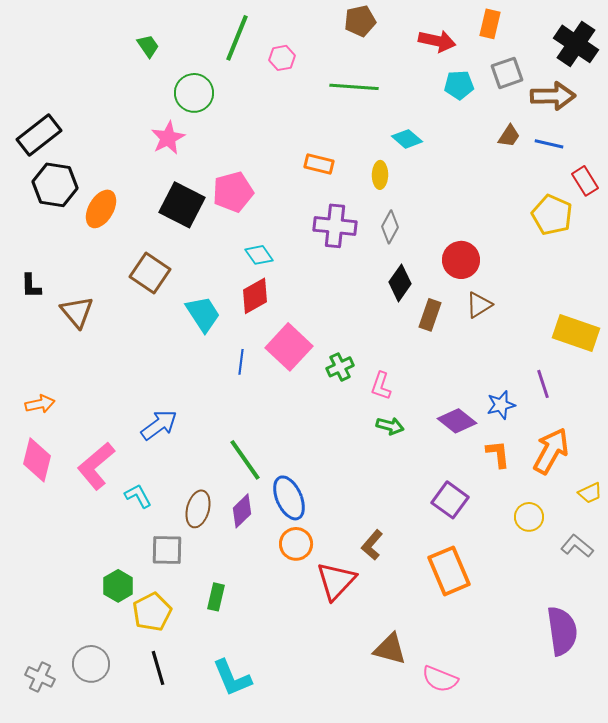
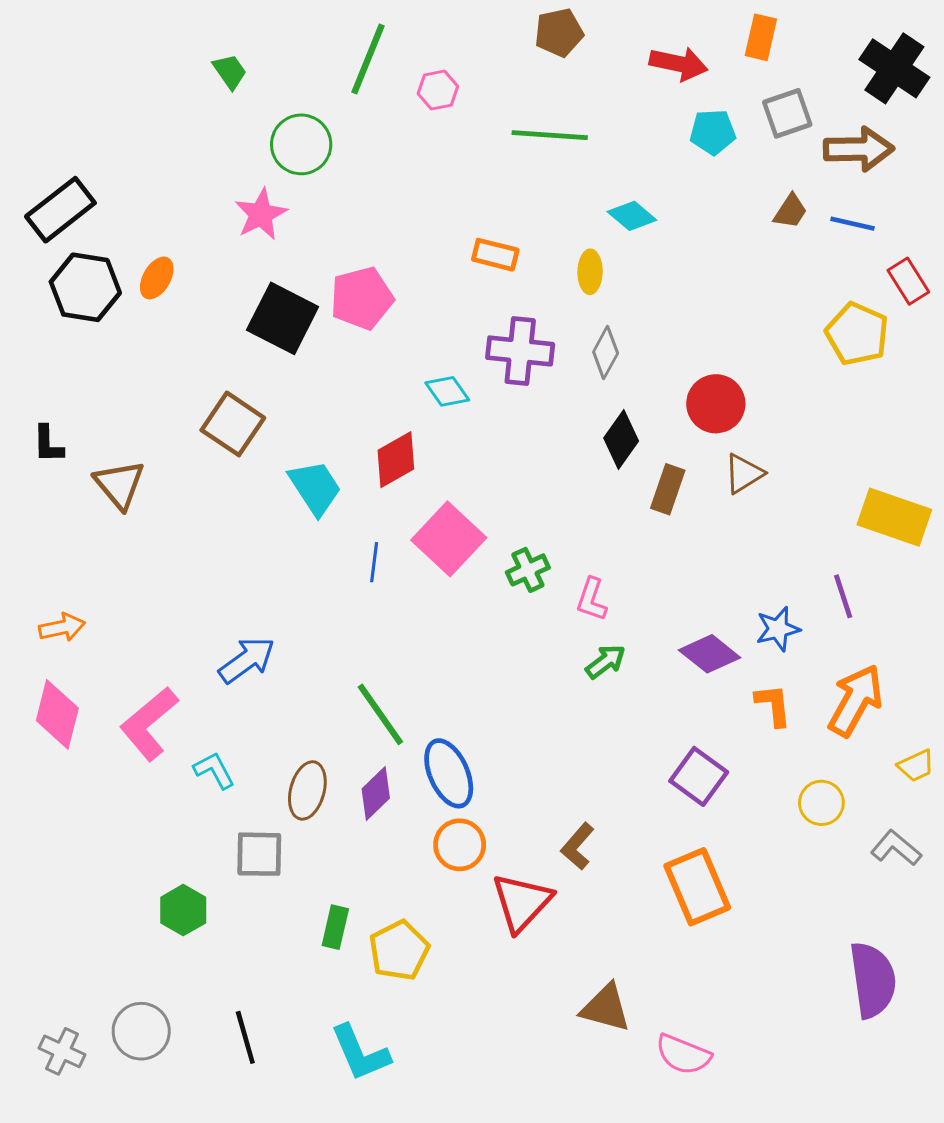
orange ellipse: (101, 209) -> (157, 278), moved, size x0.7
cyan diamond: (259, 255) -> (447, 391), moved
green arrow: (390, 426) -> (606, 662), turned -52
yellow pentagon: (152, 612) -> (399, 950), moved

